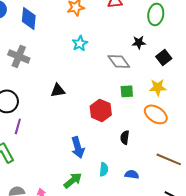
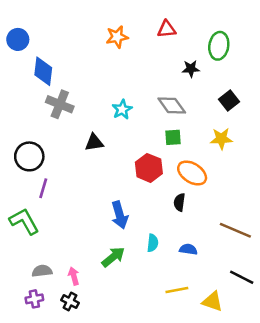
blue diamond: (29, 18) -> (43, 71), moved
black star: (139, 42) -> (191, 69), moved
cyan star: (80, 43) -> (122, 109), moved
gray cross: (19, 56) -> (60, 104), moved
green square: (127, 91) -> (173, 137), moved
orange ellipse: (156, 114) -> (192, 173), moved

